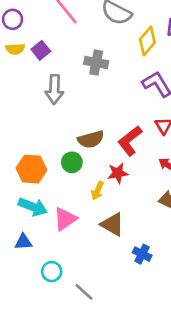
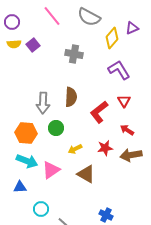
gray arrow: (54, 89) -> (43, 103), moved
brown semicircle: (91, 139) -> (71, 97), moved, turned -72
red star: (118, 173) -> (105, 148), moved
yellow arrow: (98, 191) -> (75, 149), turned 40
blue cross: (142, 254) -> (106, 215), moved

